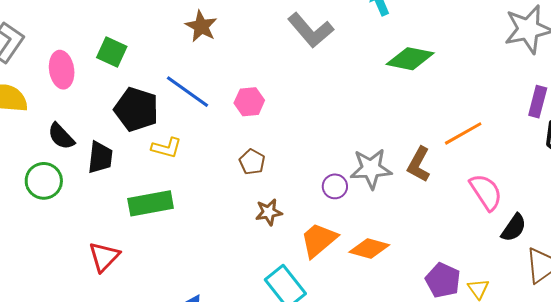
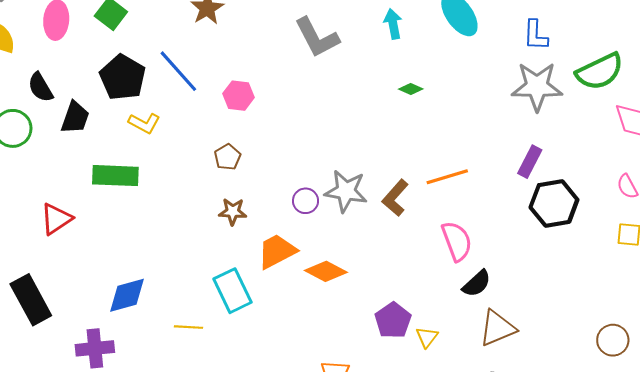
green diamond: (410, 59) -> (411, 89), size x0.5

